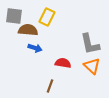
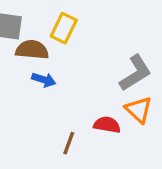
gray L-shape: (90, 44) -> (135, 73), turned -110
red semicircle: (63, 63) -> (107, 125), moved

